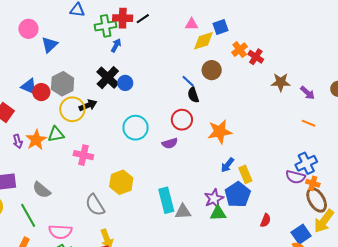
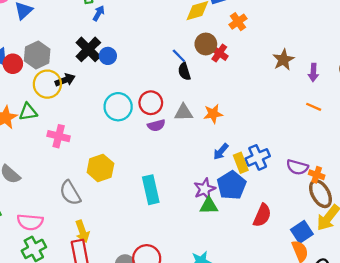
red cross: (256, 57) -> (219, 53), moved
brown star: (281, 82) -> (283, 60), turned -30
purple arrow: (308, 93) -> (313, 72), turned 49
red circle: (182, 120) -> (151, 103), moved
orange star: (220, 132) -> (213, 114), size x0.7
blue cross: (306, 163) -> (258, 157), moved
gray triangle: (183, 212) -> (184, 113), moved
red semicircle: (266, 220) -> (262, 215), size x1.5

